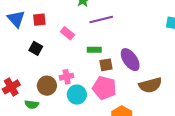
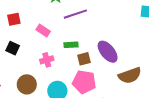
pink cross: (67, 77) -> (47, 60), moved

